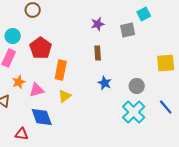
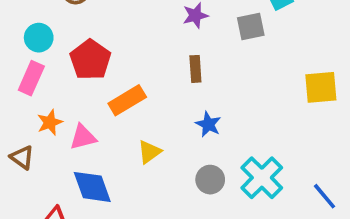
orange rectangle: (61, 70) -> (127, 100), turned 48
gray circle: (137, 86) -> (210, 180), moved
yellow triangle: (65, 96) -> (149, 152), moved
blue line: (166, 107) -> (324, 196), moved

